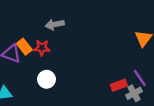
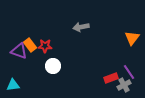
gray arrow: (55, 24) -> (81, 27), moved
white circle: (46, 79) -> (53, 66), moved

